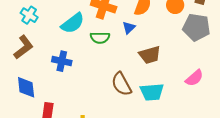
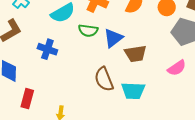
blue triangle: (129, 28) -> (113, 38), moved, size x1.5
pink semicircle: (194, 78) -> (177, 68), moved

